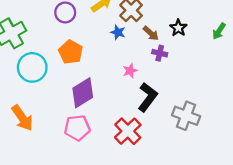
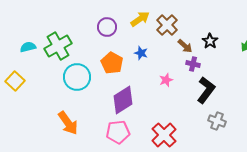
blue star: (118, 32) -> (141, 53), moved
black L-shape: (148, 97) -> (206, 90), moved
gray cross: (186, 116) -> (217, 121), size x0.7

